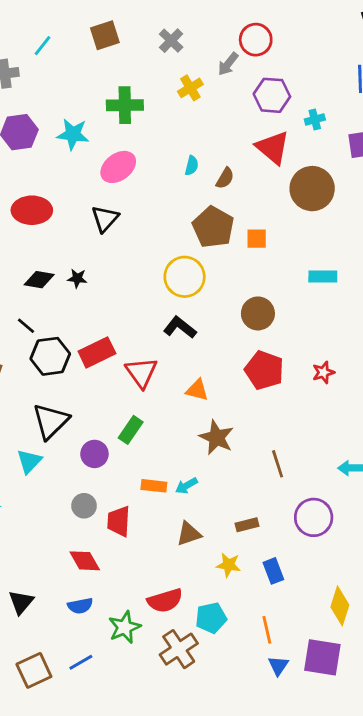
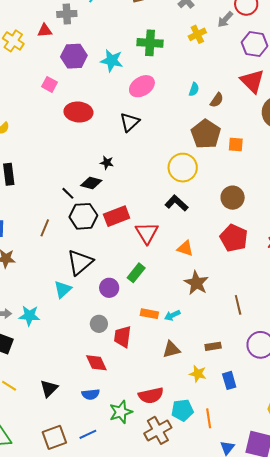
black diamond: (39, 280) -> (91, 183), moved
orange line: (267, 630) -> (209, 418), moved

